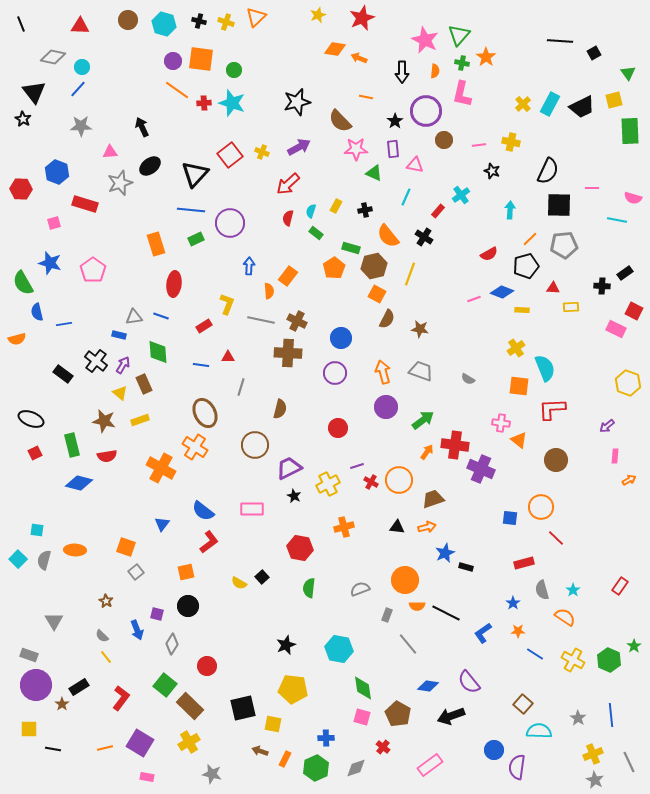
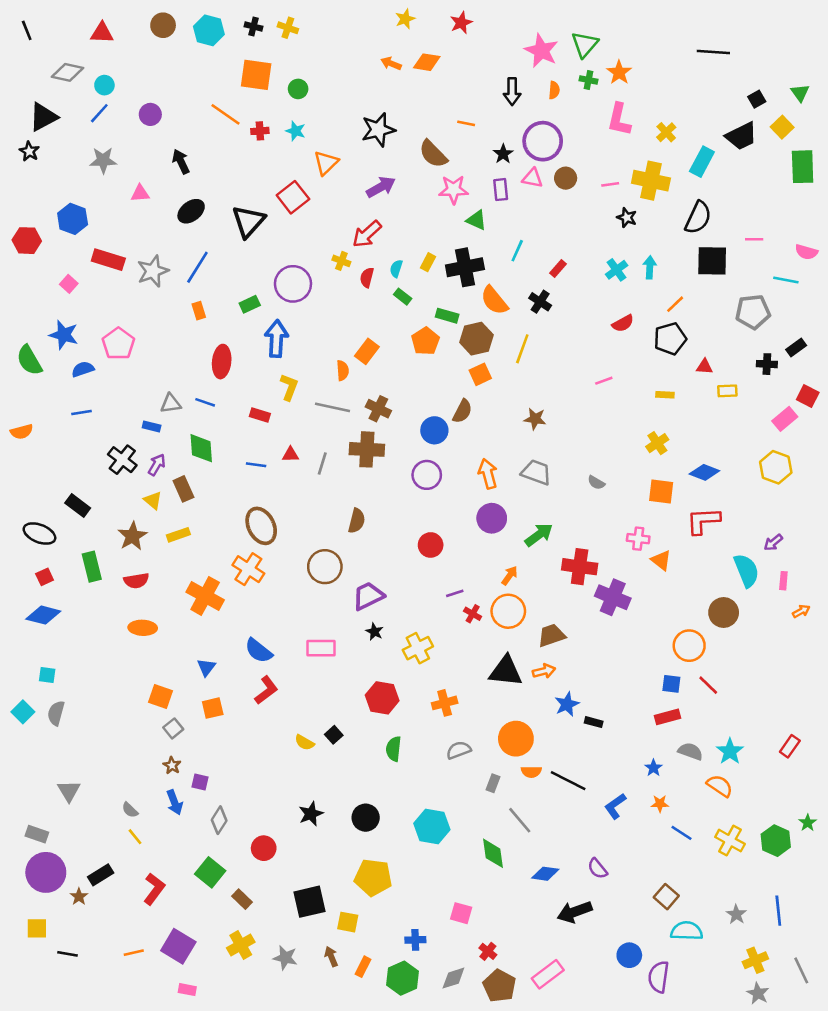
orange triangle: (256, 17) -> (326, 163), moved
red star: (362, 18) -> (461, 23), size x0.7
black square: (594, 53) -> (757, 99), moved
orange arrow: (359, 58) -> (391, 63), moved
purple circle: (173, 61) -> (150, 114), moved
black triangle: (34, 92) -> (43, 117), turned 40
pink L-shape: (462, 94) -> (619, 120), moved
yellow square: (614, 100) -> (782, 127), turned -30
cyan star: (232, 103) -> (296, 131), size x0.6
cyan rectangle: (550, 104) -> (702, 162), moved
yellow cross: (511, 142) -> (651, 181), size x1.6
yellow cross: (262, 152) -> (341, 261), moved
pink triangle: (415, 165) -> (532, 178), moved
gray star: (120, 183) -> (153, 271), moved
cyan cross: (461, 195) -> (617, 270), moved
blue line: (191, 210) -> (197, 267), moved, turned -64
black cross: (365, 210) -> (465, 267), size x2.0
pink square: (54, 223) -> (69, 284), turned -32
orange rectangle: (156, 244) -> (199, 311), size x0.6
gray pentagon: (564, 245) -> (753, 312), moved
blue arrow: (249, 266) -> (276, 339), moved, size x1.6
blue diamond: (502, 292) -> (704, 472), moved
orange square: (377, 294) -> (480, 374), turned 36
blue semicircle: (37, 312) -> (83, 369), moved, turned 84
brown semicircle: (387, 319) -> (462, 411), moved
red rectangle: (204, 326) -> (260, 415), turned 49
pink rectangle: (616, 329) -> (785, 419), turned -66
cyan semicircle: (545, 368) -> (746, 570), moved
black rectangle: (63, 374) -> (78, 506), moved
yellow hexagon: (628, 383) -> (776, 467), moved
gray line: (241, 387) -> (322, 463), moved
brown star: (104, 421) -> (132, 536), turned 30
orange arrow: (427, 452) -> (510, 576), moved
brown circle: (556, 460) -> (724, 613), moved
blue diamond: (79, 483) -> (43, 615), moved
yellow cross: (328, 484) -> (418, 648), moved
blue square: (510, 518) -> (671, 684), moved
orange cross: (344, 527) -> (445, 703), moved
black triangle: (397, 527) -> (506, 671), size x1.8
orange ellipse: (75, 550) -> (143, 628), moved
orange square: (186, 572) -> (213, 708), moved
gray semicircle: (542, 590) -> (690, 751), turned 126
cyan star: (573, 590) -> (730, 751), size x1.5
brown star: (106, 601) -> (172, 765), moved
black circle: (188, 606) -> (366, 818), moved
black star: (286, 645) -> (311, 814), moved
purple semicircle: (469, 682) -> (597, 869), size x0.7
green diamond: (363, 688) -> (493, 853), moved
brown rectangle: (190, 706) -> (242, 899), size x0.6
brown pentagon: (398, 714) -> (499, 986), moved
brown arrow: (260, 751) -> (331, 956), turned 49
gray star: (212, 774) -> (285, 958), moved

